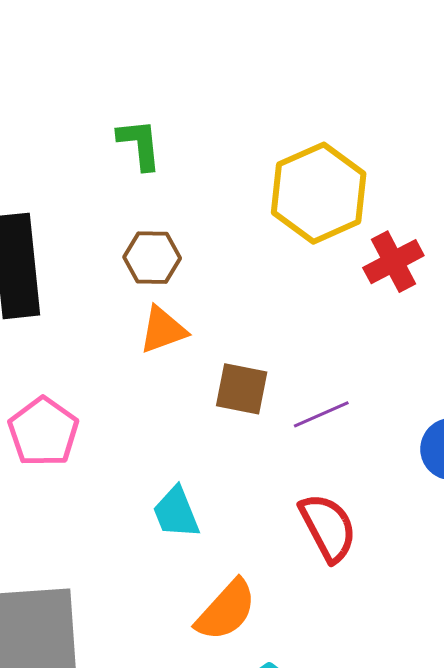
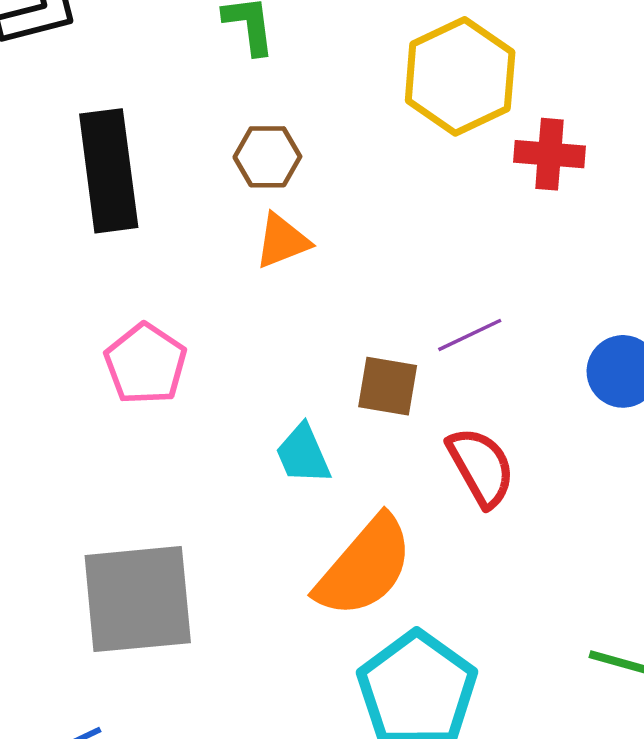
red cross: (393, 262) -> (549, 154), turned 34
brown square: (242, 389) -> (388, 386), moved
orange semicircle: (226, 610) -> (365, 567), size x1.4

